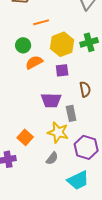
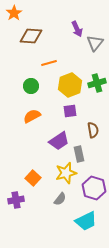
orange semicircle: (34, 62) -> (32, 116), moved
purple trapezoid: (51, 100) -> (59, 141), turned -35
yellow star: (58, 132) -> (66, 173), turned -30

